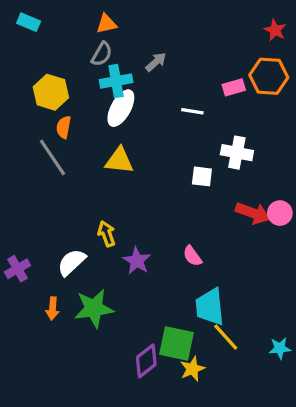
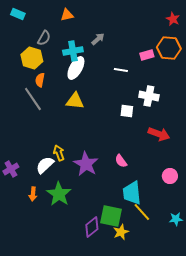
gray semicircle: (102, 54) -> (44, 38), moved
pink circle: (280, 213) -> (170, 176), moved
yellow arrow: (107, 234) -> (59, 153), moved
purple star: (137, 261) -> (86, 164), size x1.4
green star: (94, 308) -> (59, 194), turned -30

